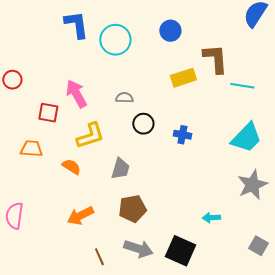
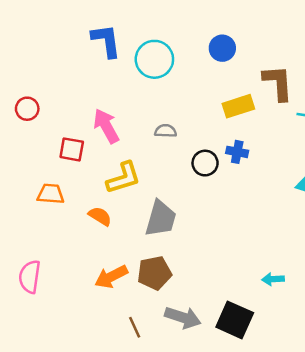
black circle: (143, 124) -> (205, 163), moved
blue cross: (182, 135) -> (237, 152), moved
gray trapezoid: (120, 169) -> (161, 219), size x1.4
brown pentagon: (132, 209) -> (154, 273), moved

